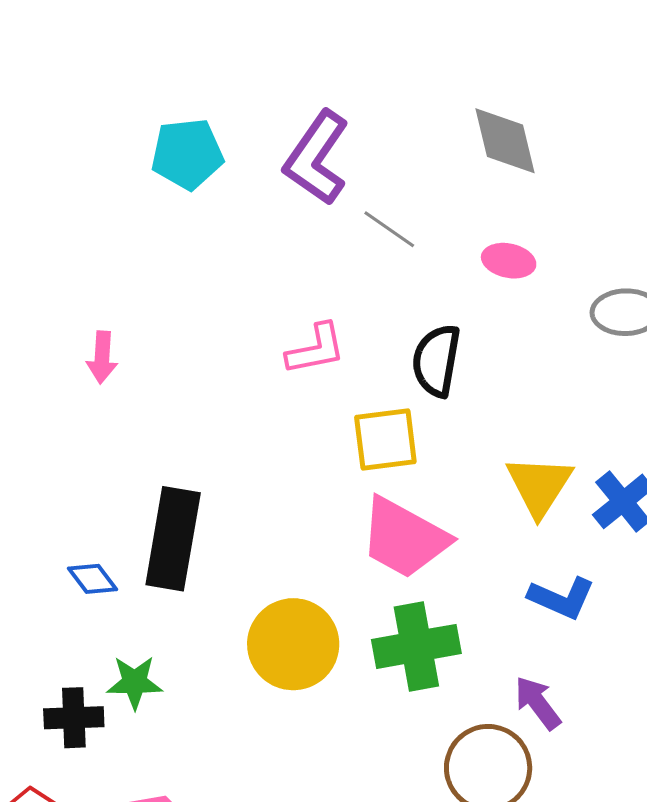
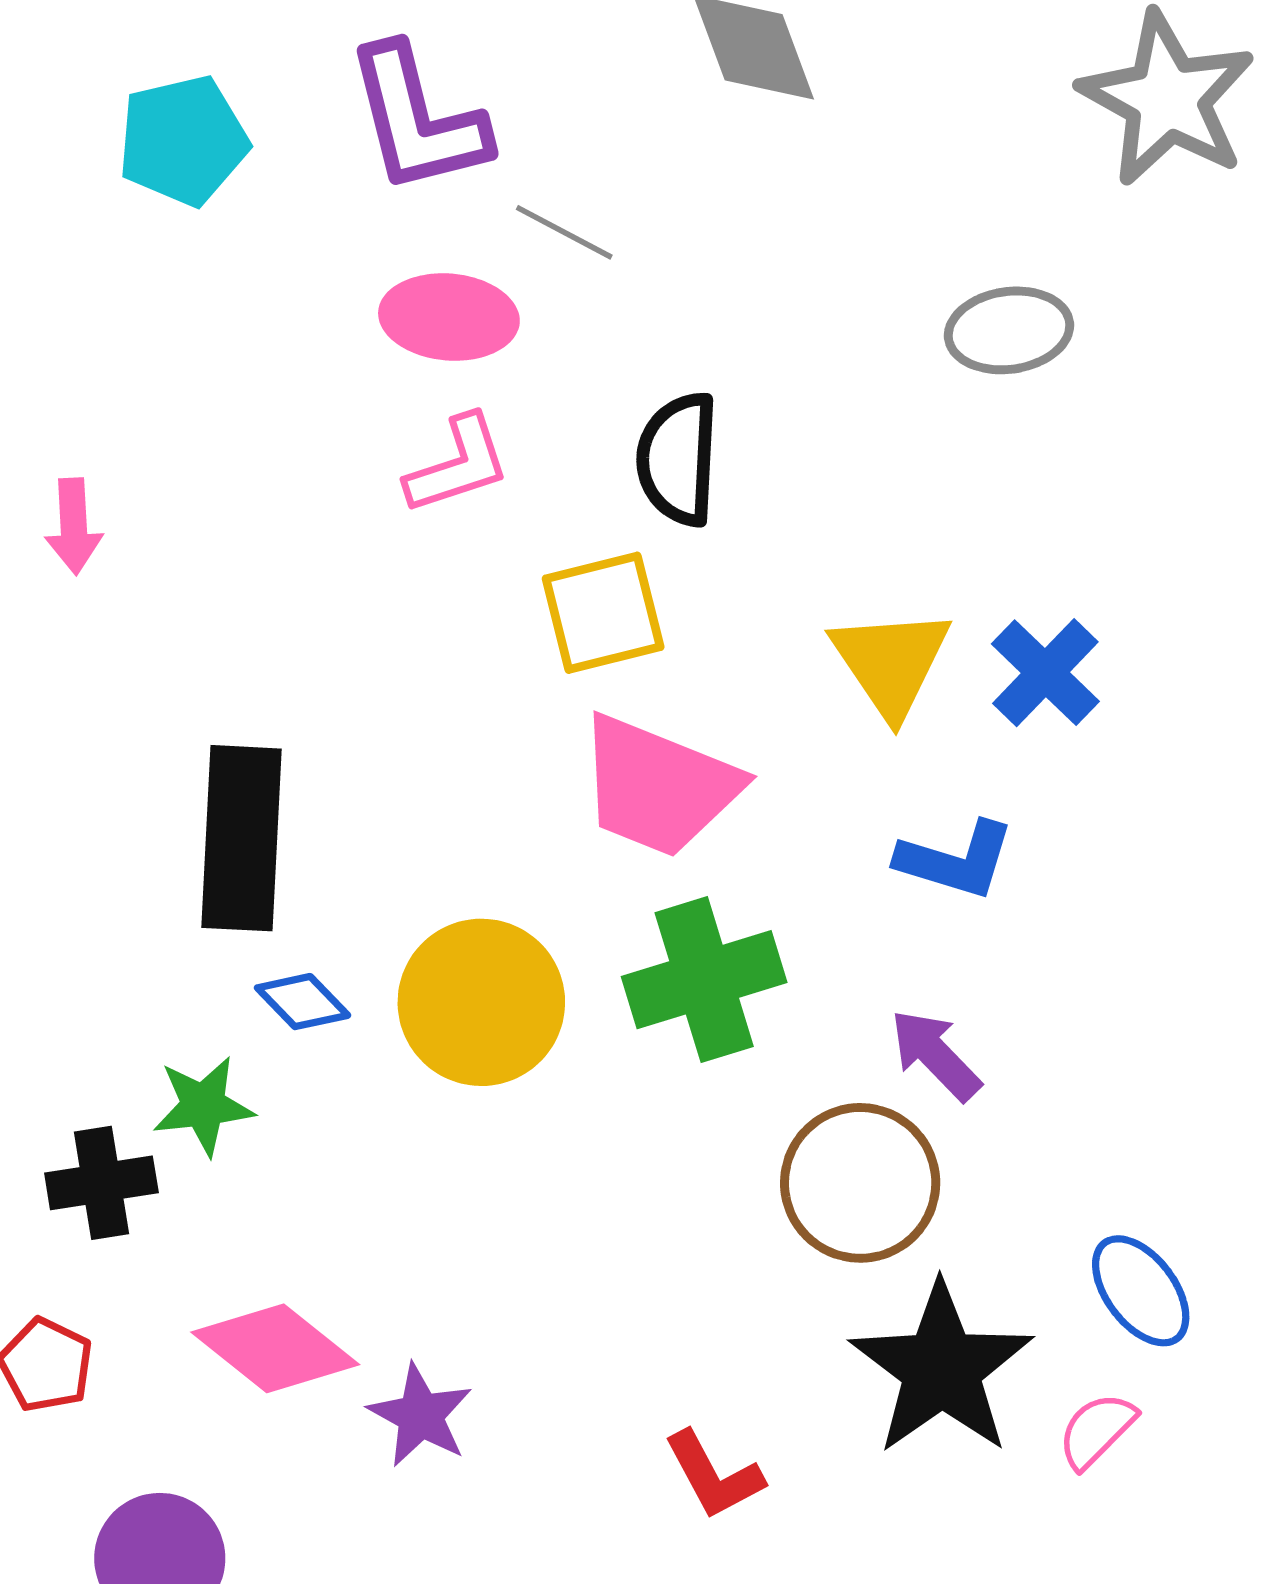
purple L-shape: (317, 158) -> (417, 120), turned -42
pink ellipse: (509, 261) -> (449, 317), moved, size x1.4
blue diamond: (93, 579) -> (303, 1002), moved

